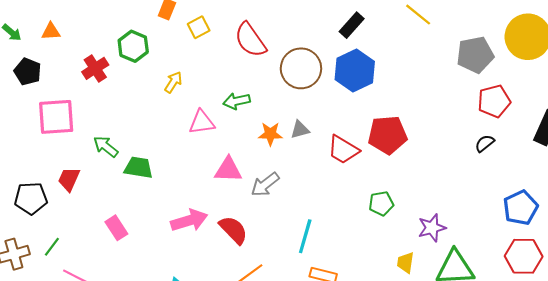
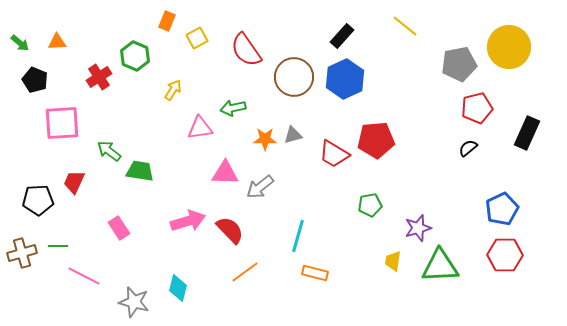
green line: (52, 247) -> (58, 246), turned 54

